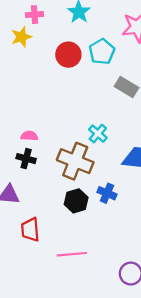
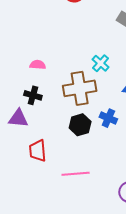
black cross: (26, 159) -> (33, 95), moved
brown cross: (75, 161) -> (80, 88), turned -32

